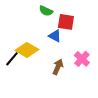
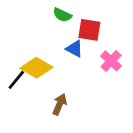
pink cross: (82, 59) -> (111, 61), moved
brown arrow: (58, 67) -> (60, 104), moved

